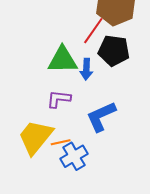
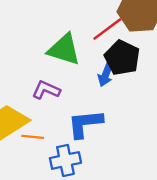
blue arrow: (86, 69) -> (106, 74), moved
blue cross: (74, 156) -> (65, 160), moved

